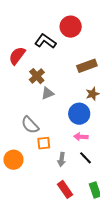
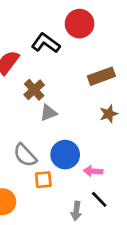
blue circle: (79, 114) -> (65, 155), moved
gray arrow: (62, 159) -> (76, 211), moved

